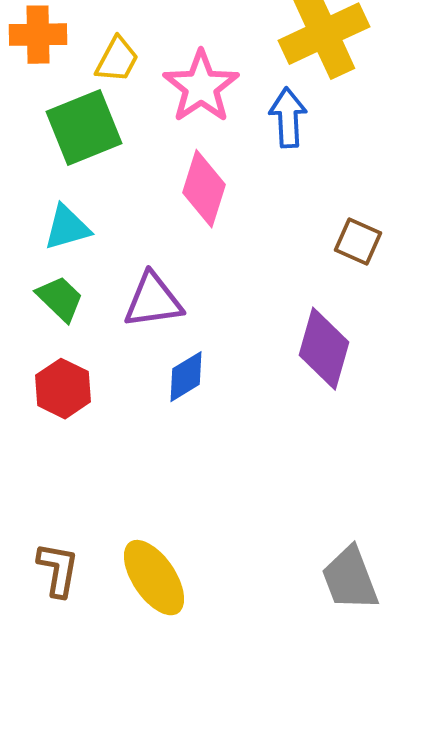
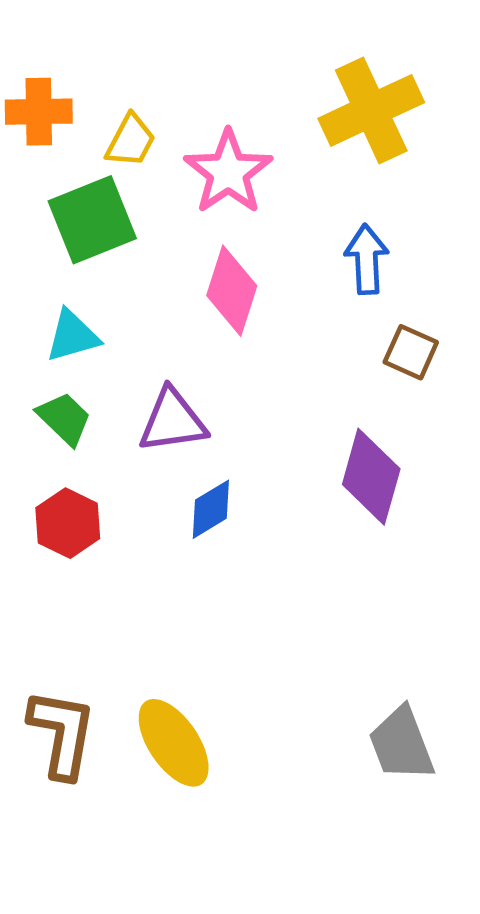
blue arrow: (288, 118) -> (367, 259), moved
brown L-shape: (58, 570) -> (62, 734), size x1.4

